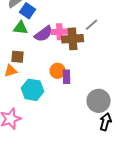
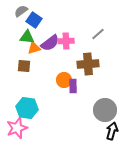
brown cross: (73, 39) -> (88, 64), moved
orange triangle: (11, 71) -> (34, 48), moved
cyan hexagon: (33, 90) -> (27, 108), moved

